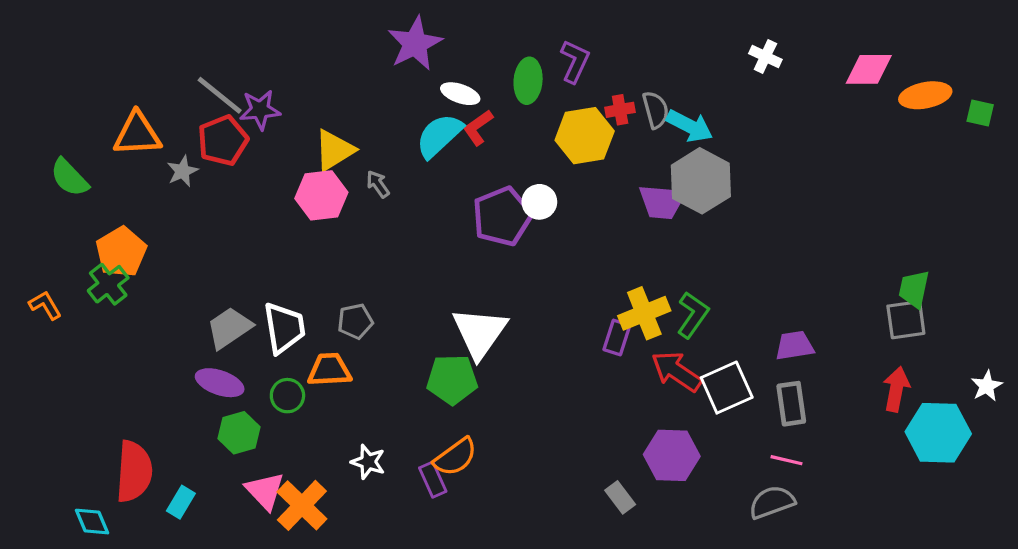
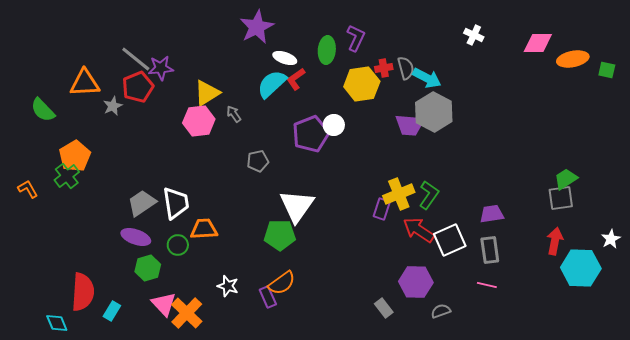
green trapezoid: (914, 289) -> (566, 179), turned 45
gray pentagon: (355, 321) -> (258, 161), moved
gray semicircle: (772, 502) -> (441, 311), moved, size x0.7

